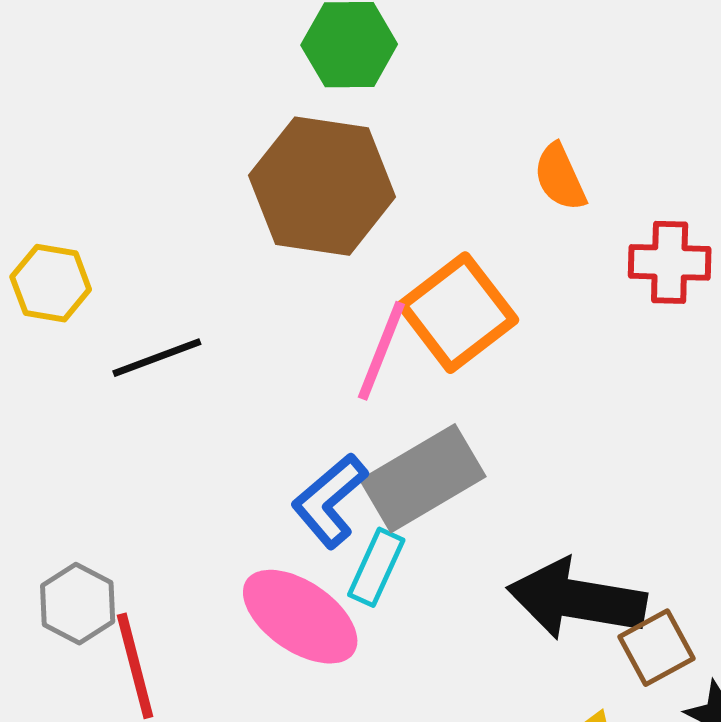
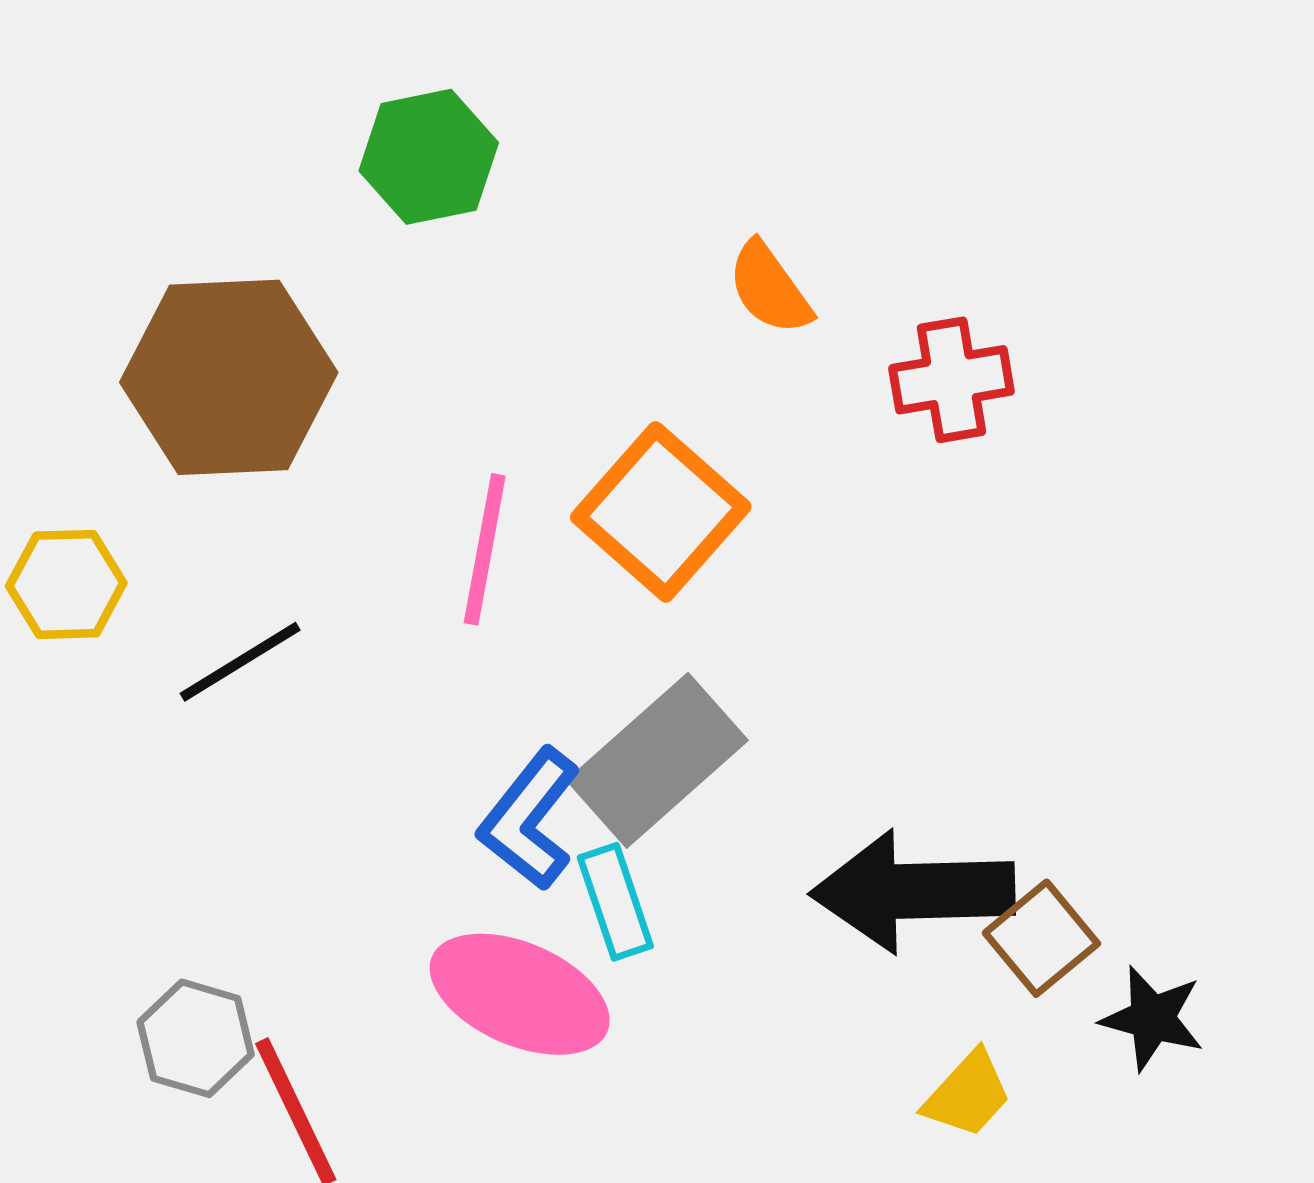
brown hexagon: (322, 186) -> (229, 377), moved
pink line: (381, 351) -> (485, 549), moved
cyan rectangle: (376, 567) -> (615, 902), turned -32

